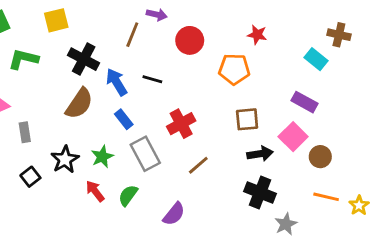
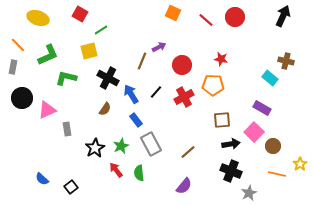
purple arrow: (157, 15) -> (159, 47), turned -40
red star: (257, 35) -> (221, 59), moved
black line: (152, 79) -> (156, 92), turned -64
brown semicircle: (79, 104) -> (105, 109), size x0.6
red cross: (181, 124) -> (184, 97), moved
black square: (30, 177) -> (71, 187), moved
green semicircle: (128, 195) -> (139, 173), turned -42
yellow star: (359, 205) -> (300, 164), moved
purple semicircle: (174, 214) -> (184, 186), moved

